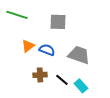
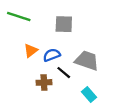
blue semicircle: (47, 50) -> (52, 55), turned -42
black line: (62, 80) -> (64, 73), moved

